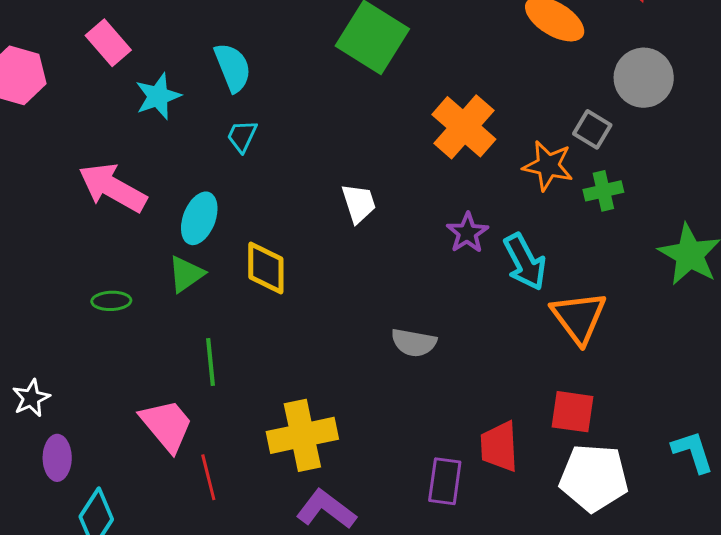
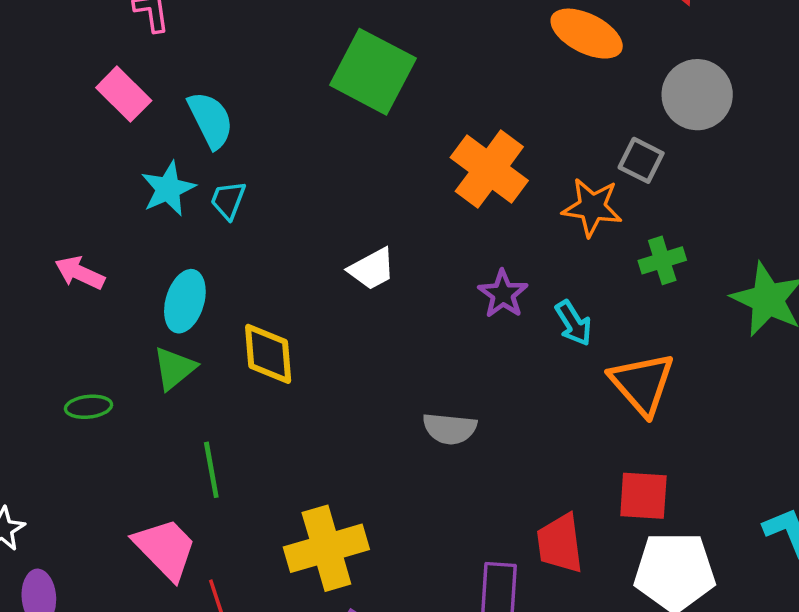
pink rectangle: (108, 43) -> (124, 94), moved
cyan star: (158, 96) -> (168, 189), moved
pink arrow: (113, 188) -> (80, 273), size x0.6
green cross: (603, 191) -> (662, 260), moved
white trapezoid: (359, 203) -> (372, 269), turned 84
cyan arrow: (525, 262) -> (574, 323), size x0.7

